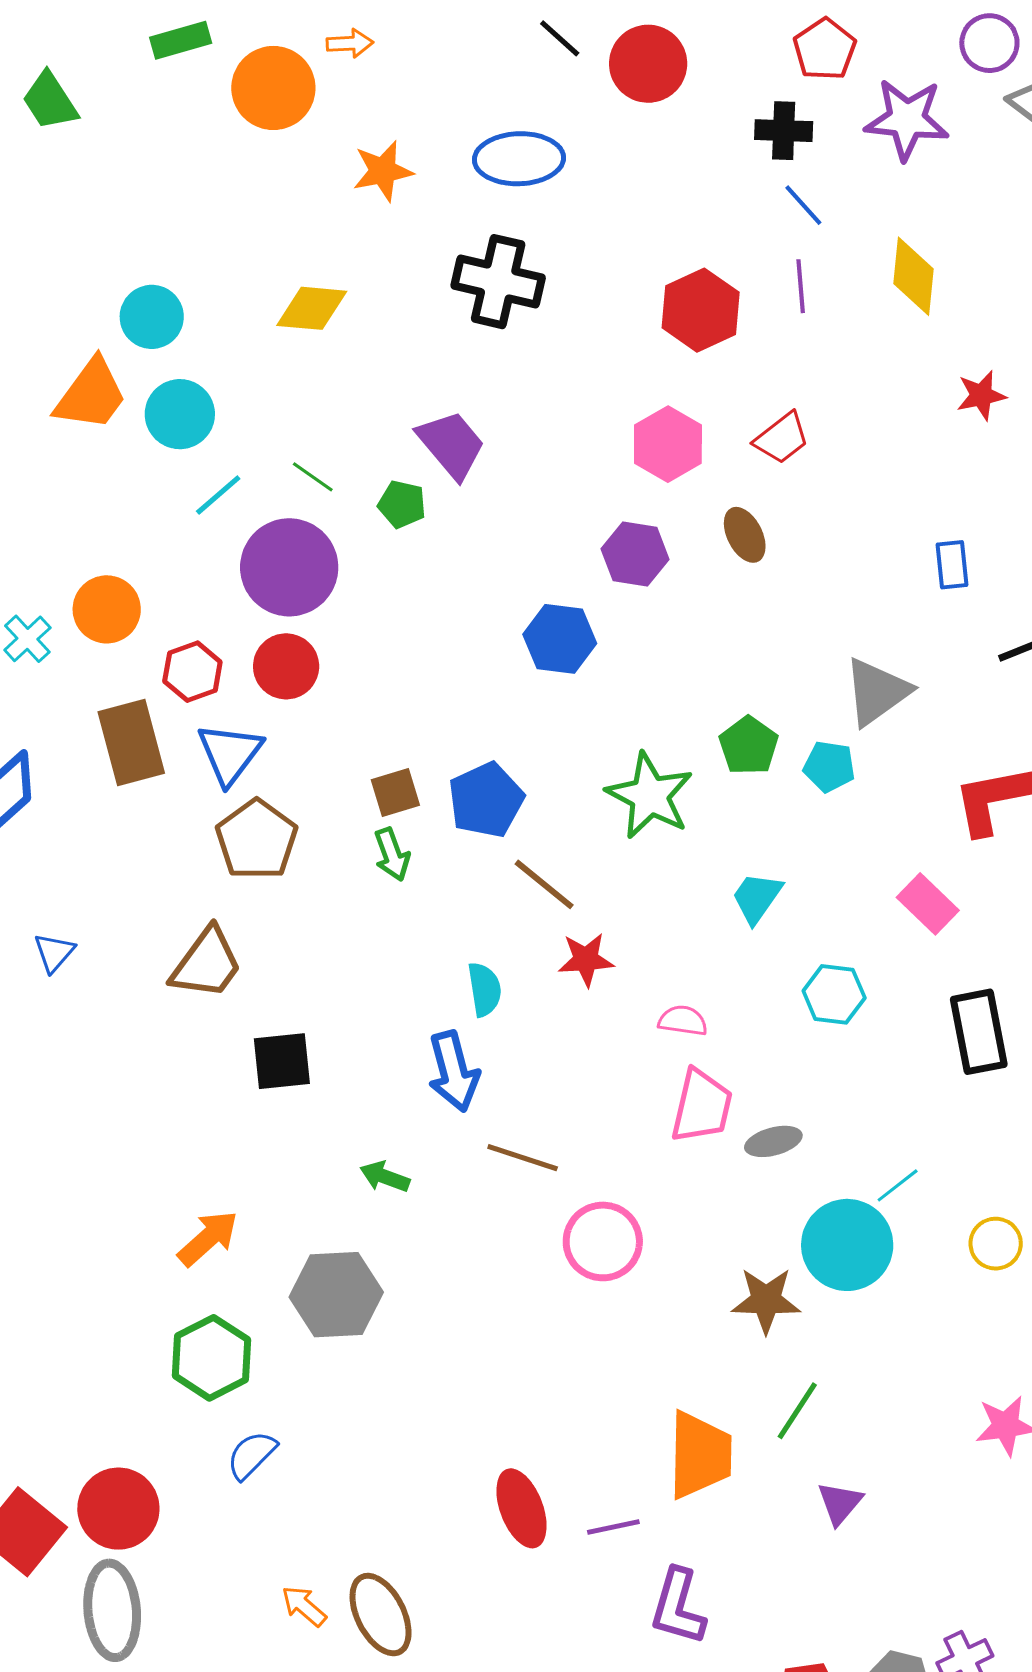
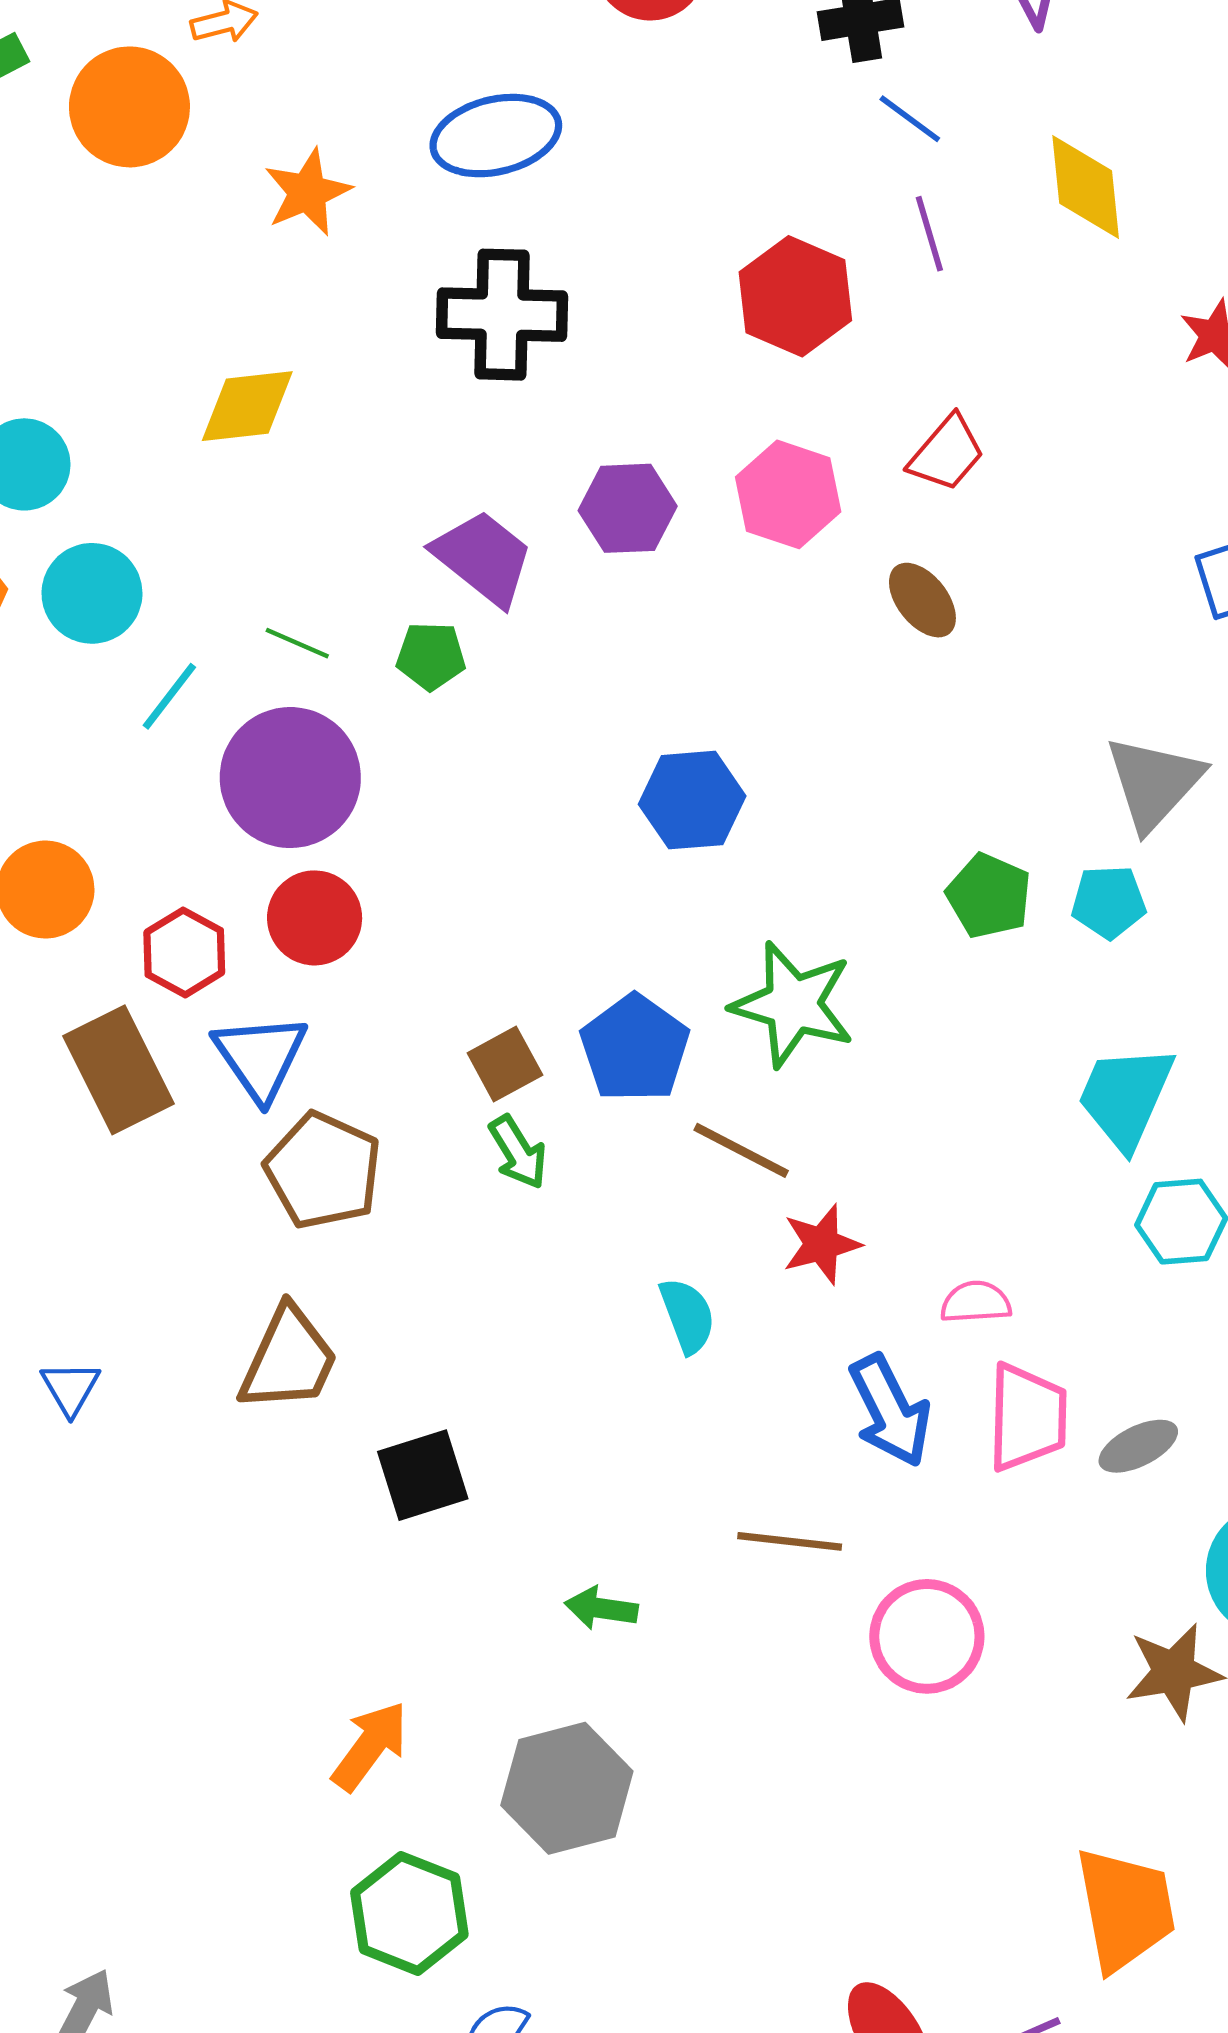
purple hexagon: (635, 554) -> (628, 508), moved
green star: (650, 796) -> (793, 1004), moved
cyan trapezoid: (757, 898) -> (1126, 1097), moved, size x1.4
blue arrow: (454, 1071) -> (890, 1411), moved

